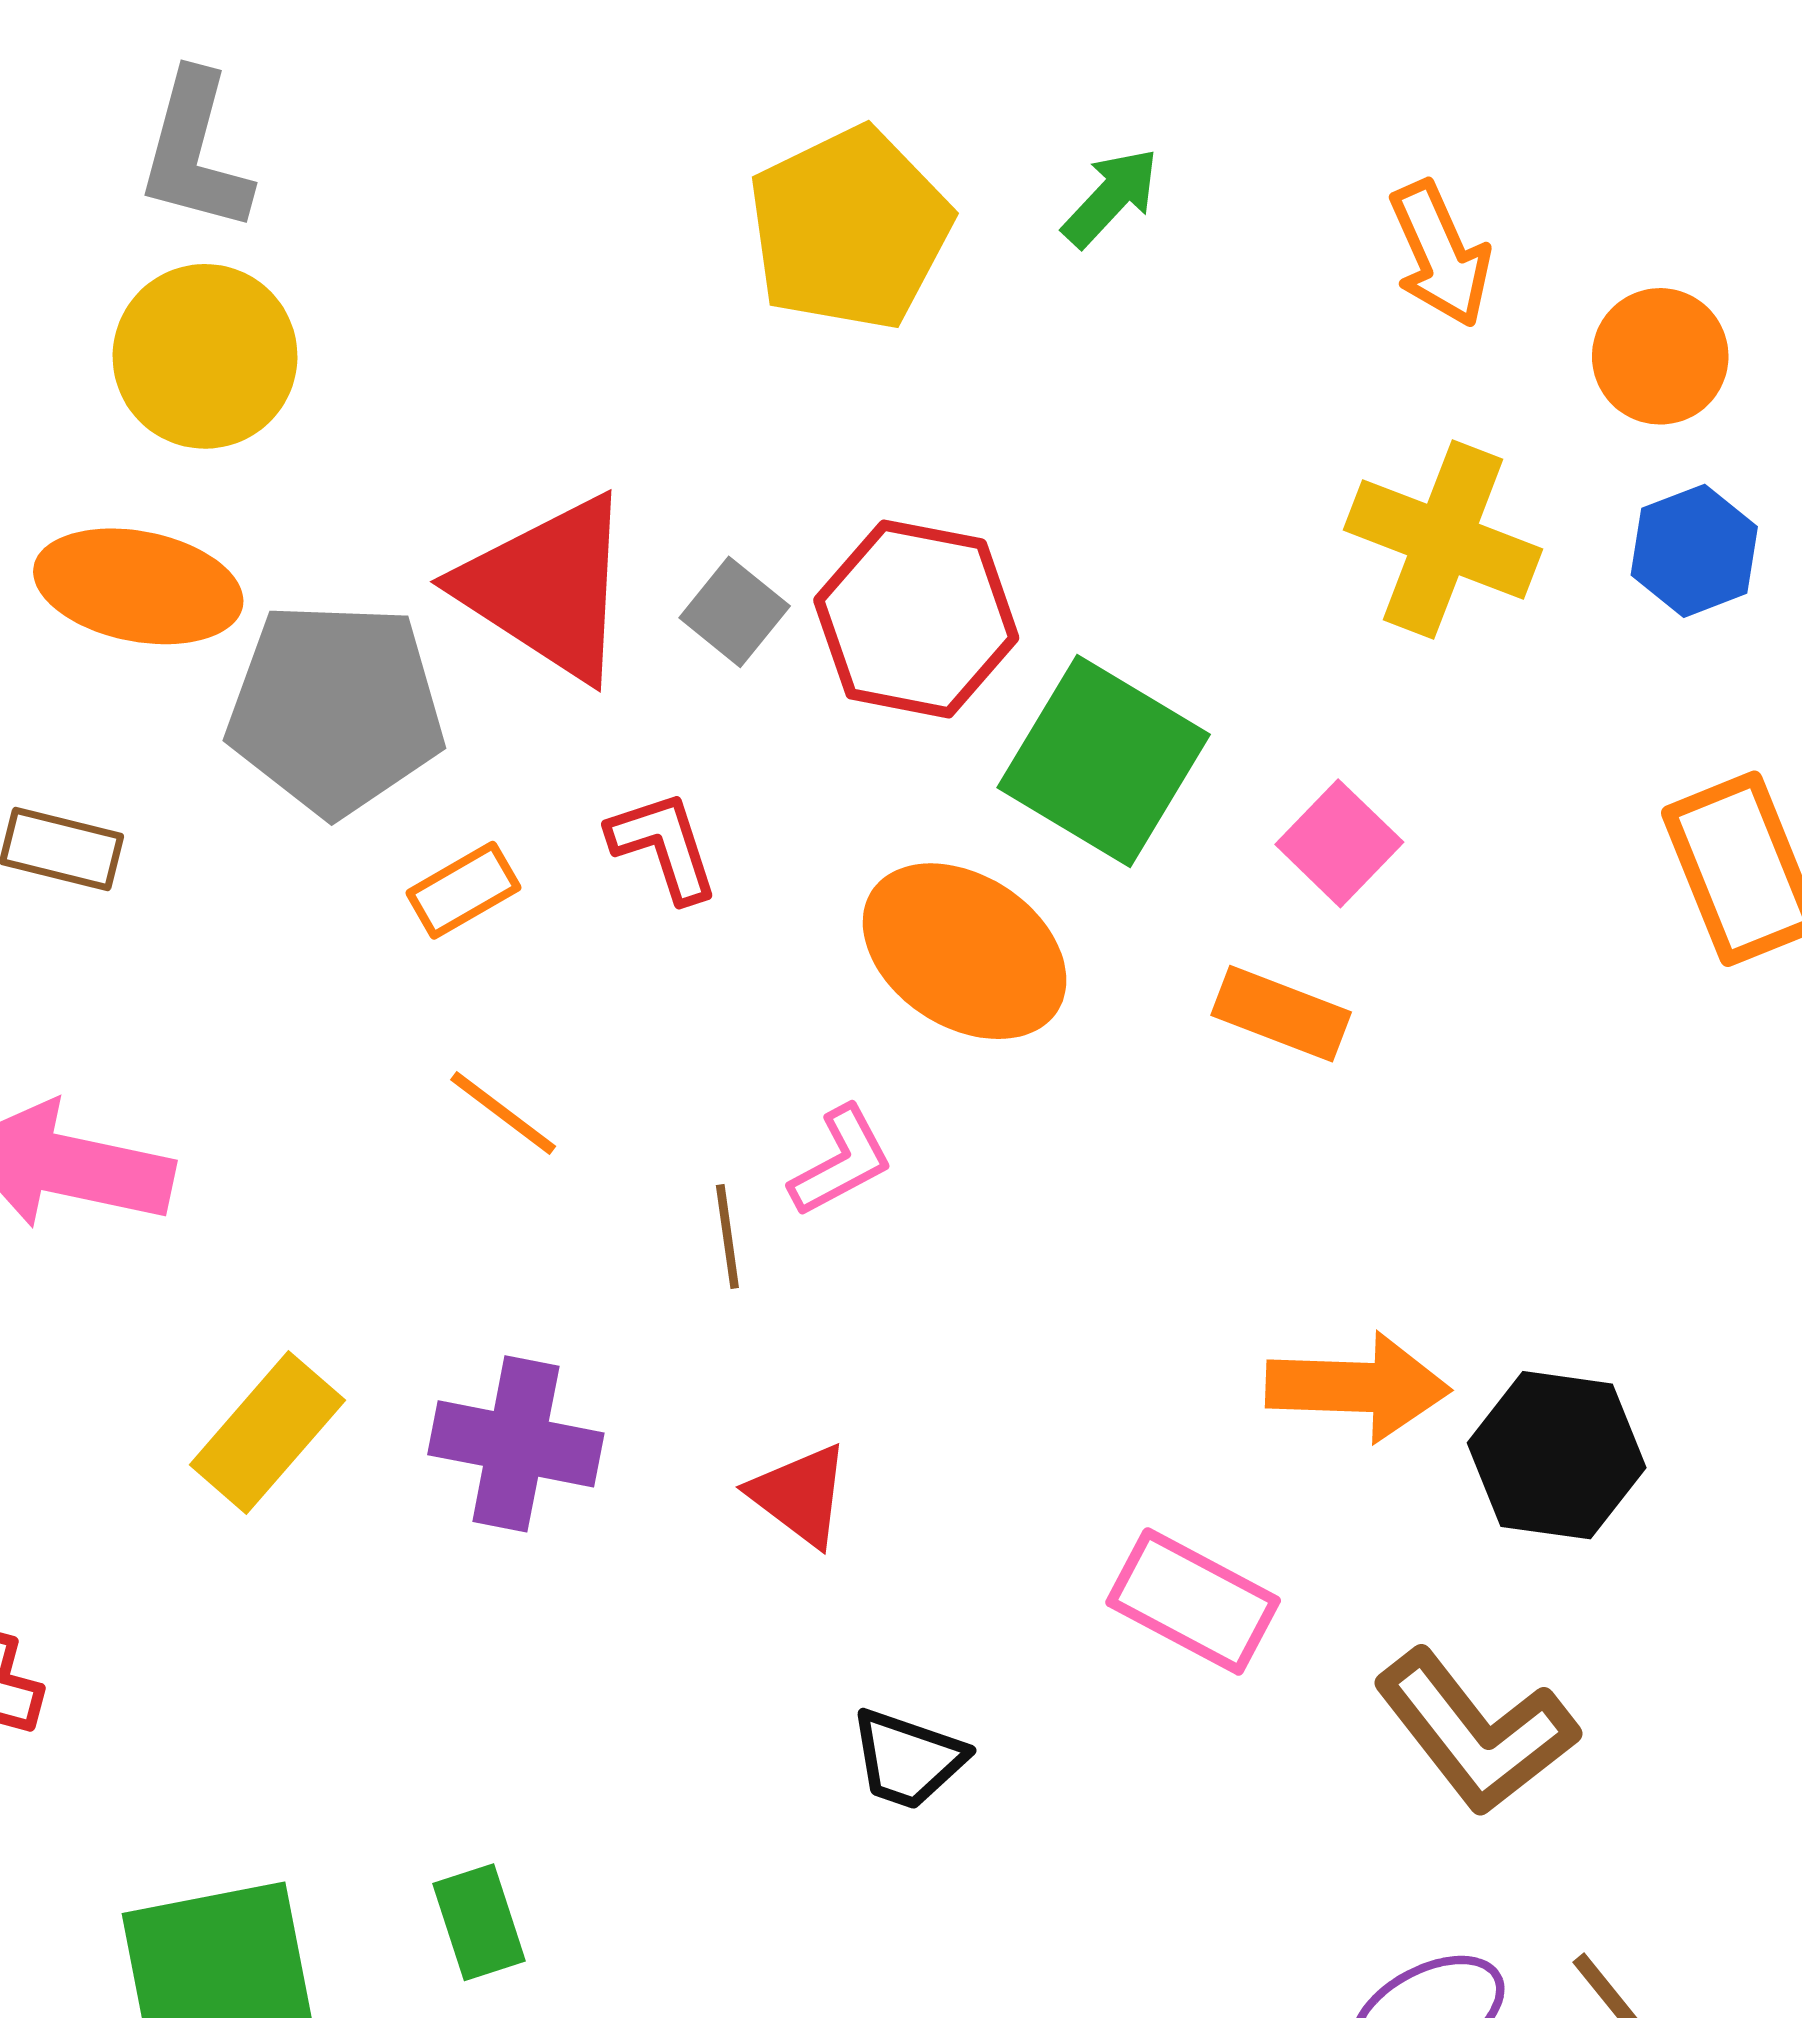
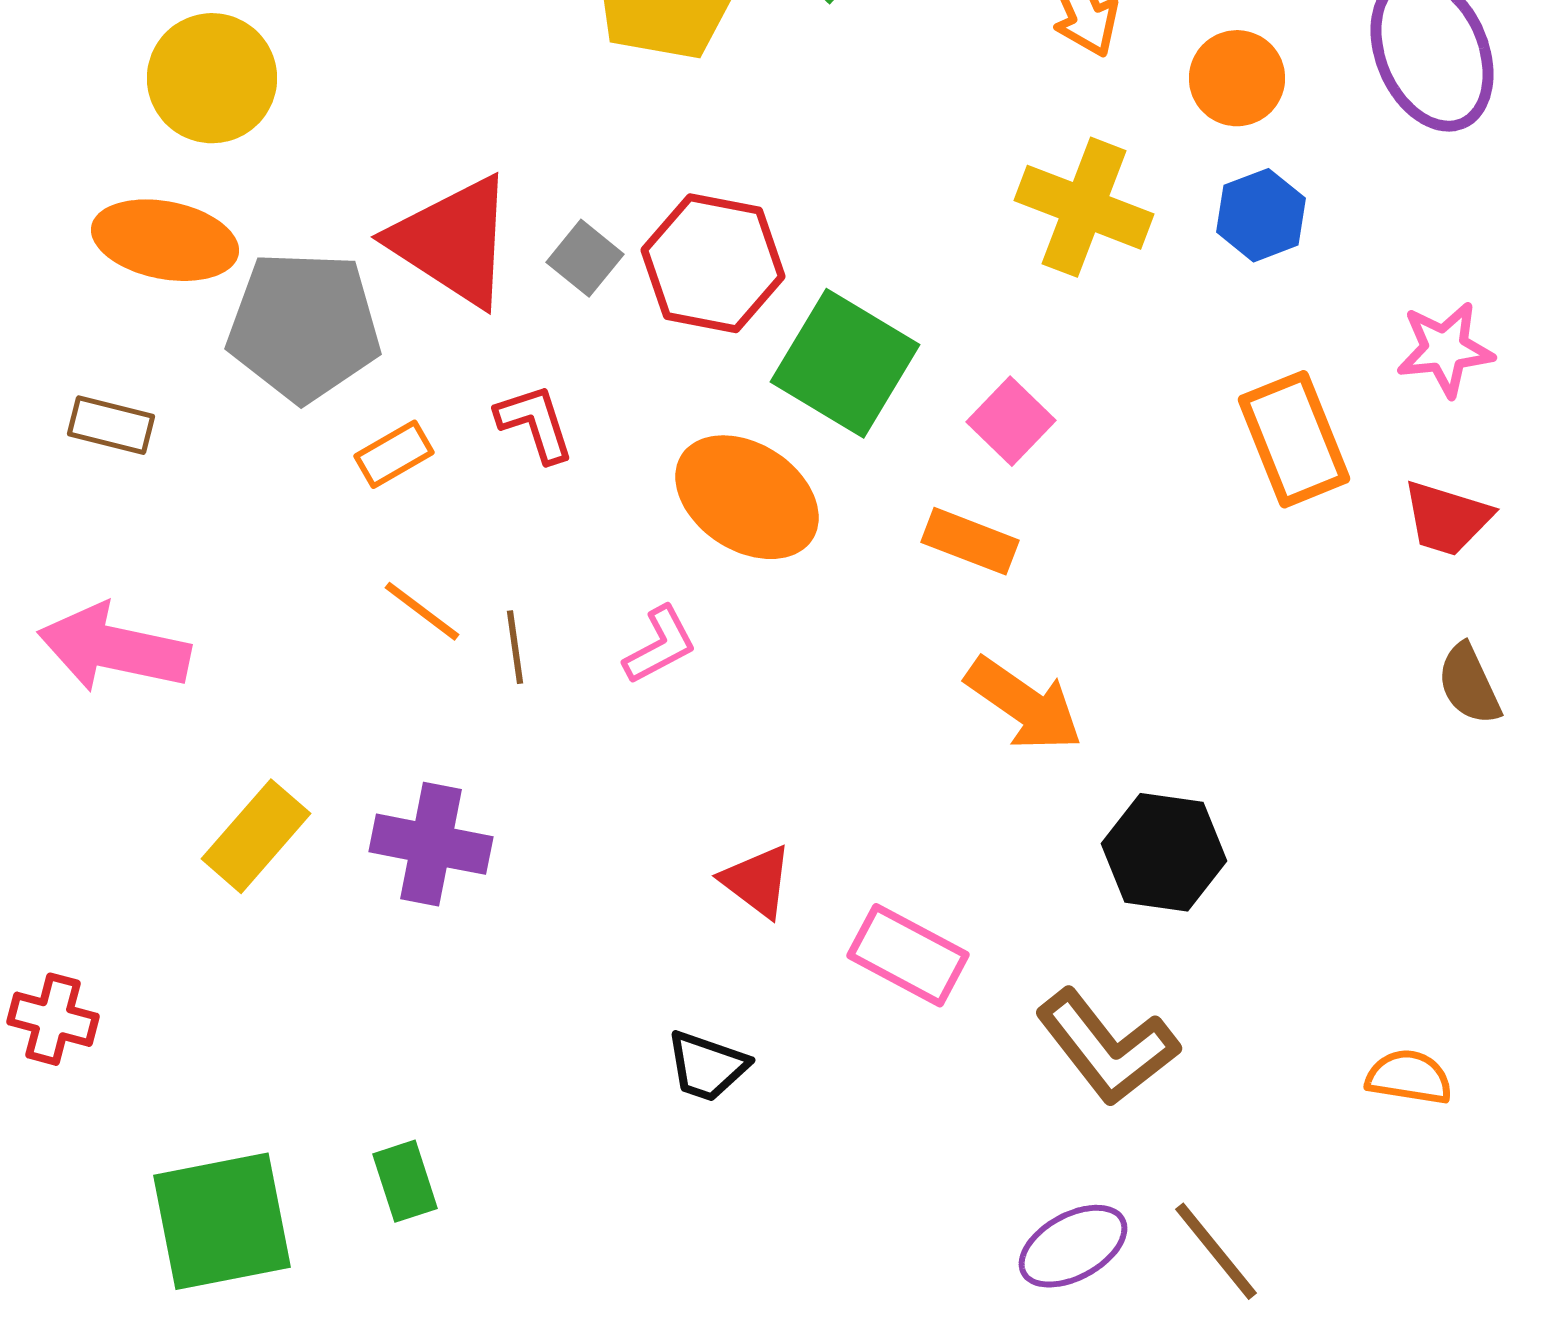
brown line: (727, 1237) -> (515, 647), moved
orange arrow: (1358, 1387) -> (1024, 704), moved, turned 33
red triangle: (800, 1495) -> (757, 881), moved

